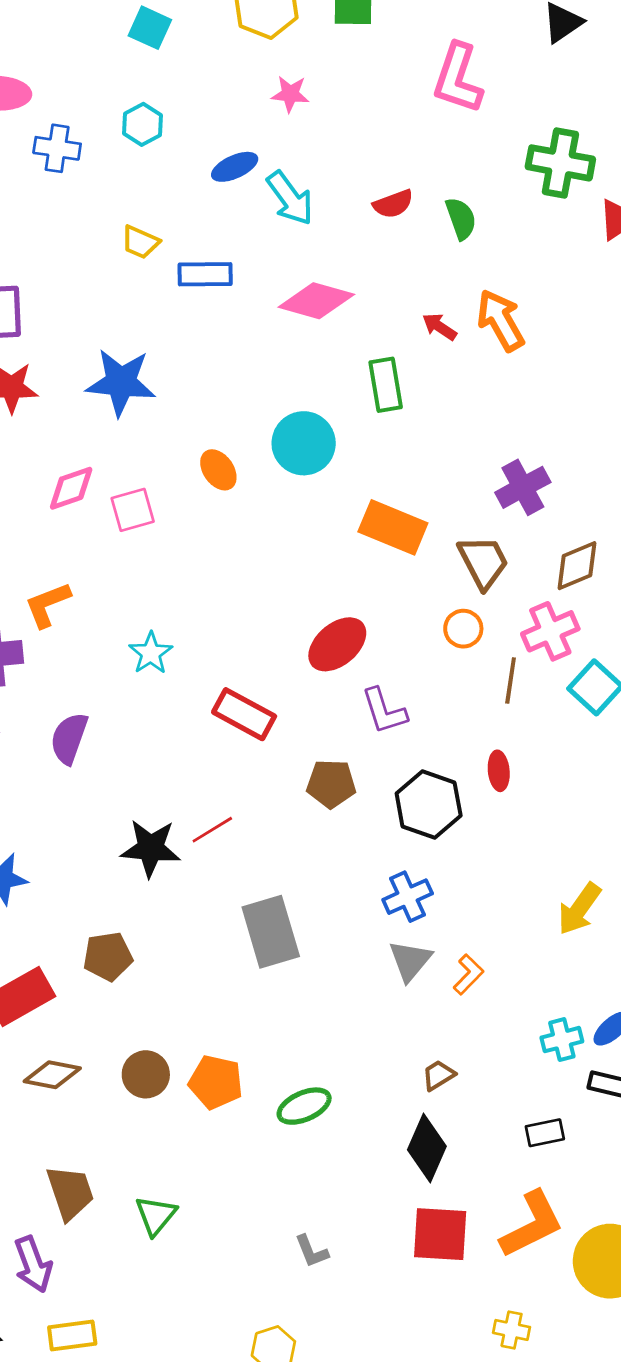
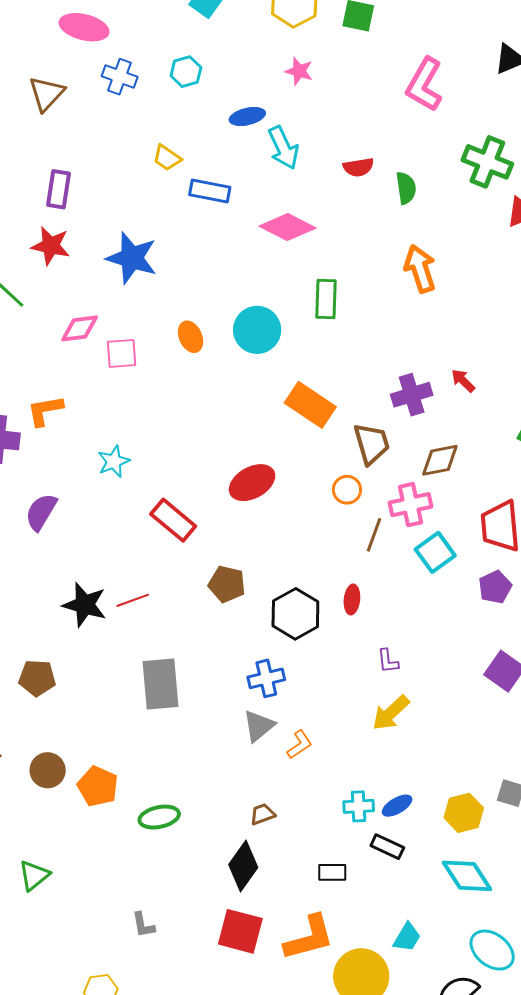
red arrow: (439, 327) -> (463, 381), moved
purple L-shape: (384, 711) -> (388, 661), moved, size x0.7

